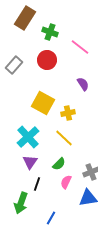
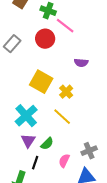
pink line: (80, 47) -> (65, 26), moved
purple semicircle: (83, 84) -> (81, 63), turned 128
yellow cross: (68, 113) -> (66, 92), turned -32
green semicircle: (59, 164) -> (47, 144), moved

